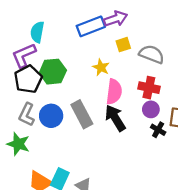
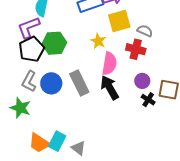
yellow square: (123, 45) -> (119, 21), size x1.6
gray semicircle: (152, 54) -> (145, 31), size x0.7
red cross: (149, 88) -> (136, 49), moved

